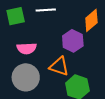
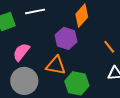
pink semicircle: (27, 48) -> (21, 52), turned 138

